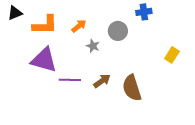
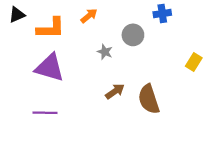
orange arrow: (79, 26) -> (89, 16), moved
purple line: (70, 80) -> (45, 113), moved

